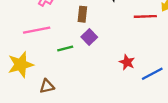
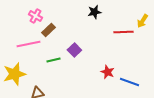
brown rectangle: (82, 14) -> (48, 30), moved, turned 40
blue line: (152, 74) -> (129, 82), turned 48

